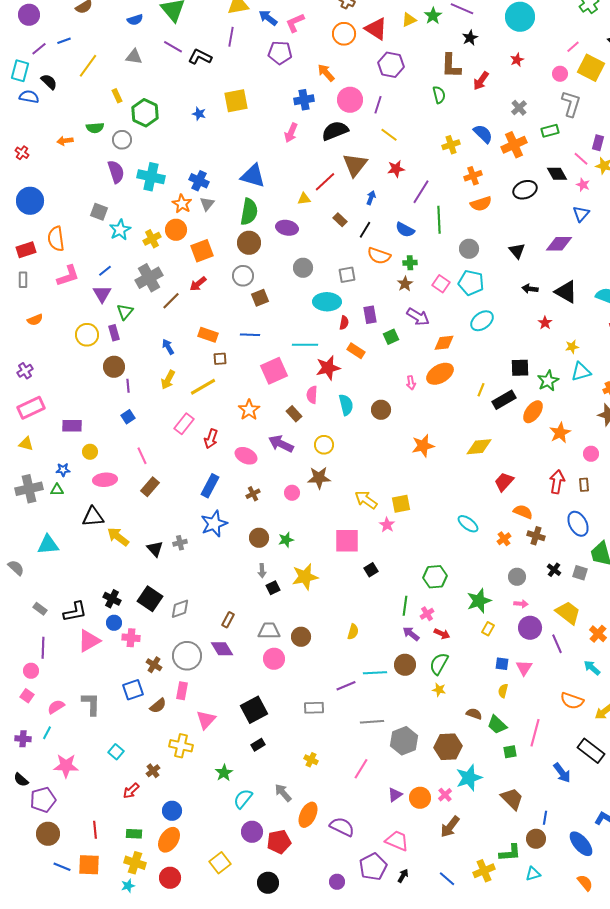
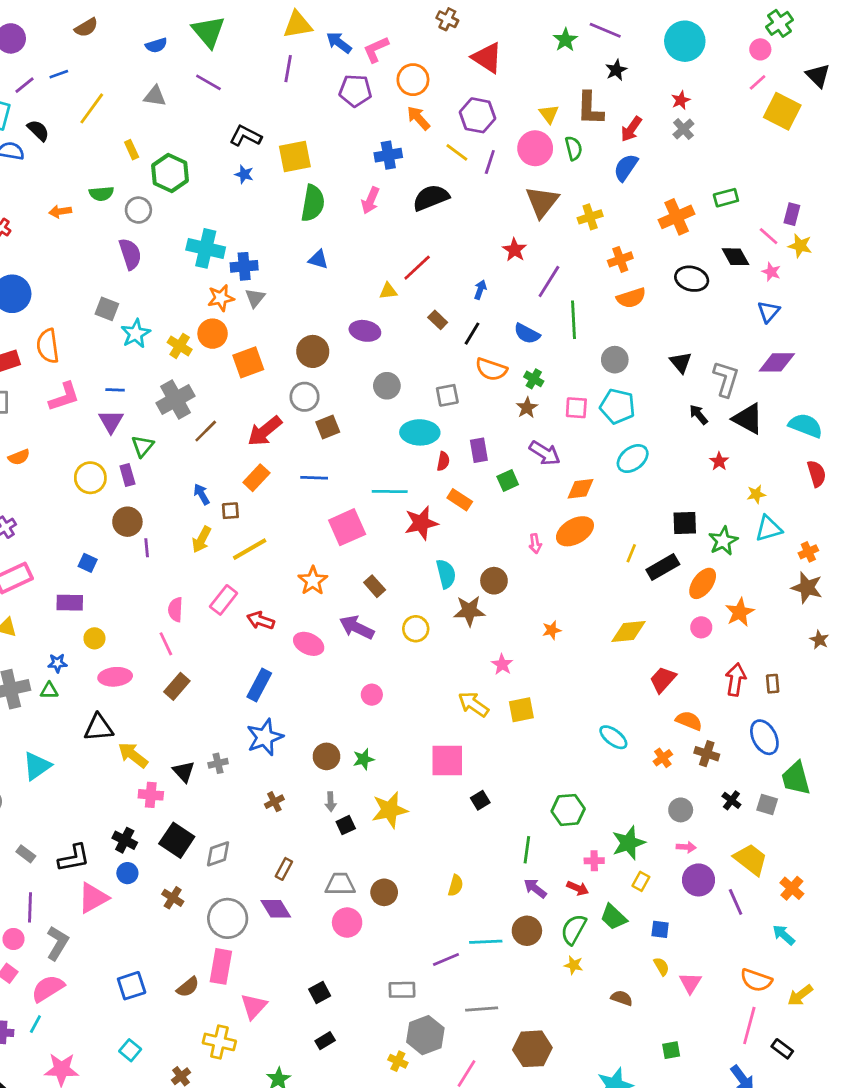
yellow triangle: (409, 20) -> (549, 114), moved, turned -42
orange circle: (344, 34) -> (413, 80), moved
black L-shape: (200, 57) -> (245, 136), moved
purple hexagon: (391, 65) -> (477, 115), moved
pink circle: (560, 74) -> (760, 49), moved
pink circle: (350, 100) -> (535, 148), moved
gray L-shape: (571, 104) -> (726, 379), moved
gray cross: (519, 108) -> (683, 129), moved
blue semicircle: (483, 134) -> (626, 167), moved, turned -100
yellow line: (389, 135) -> (457, 152), moved
brown triangle: (355, 165) -> (542, 202), moved
red star: (396, 169) -> (515, 250), turned -30
blue triangle: (253, 176) -> (318, 259), size x0.6
cyan cross: (151, 177) -> (206, 248), moved
blue cross: (199, 181) -> (244, 266), turned -30
black ellipse: (525, 190) -> (692, 279), turned 35
orange star: (182, 204) -> (221, 298), turned 30
green semicircle: (249, 212) -> (313, 203), moved
yellow cross: (152, 239) -> (180, 346), turned -30
purple diamond: (559, 244) -> (777, 362), moved
green cross: (410, 263) -> (534, 379), turned 32
blue line: (105, 271) -> (115, 390), turned 40
red arrow: (198, 284) -> (265, 431), moved, size x1.5
pink square: (441, 284) -> (576, 408), turned -30
black arrow: (530, 289) -> (699, 415), turned 42
orange rectangle: (208, 335) -> (256, 478), turned -66
brown square: (220, 359) -> (230, 511), moved
pink semicircle: (312, 395) -> (175, 610), moved
blue square: (128, 417) -> (88, 563), moved, turned -32
red arrow: (211, 439) -> (261, 621), turned 90
orange star: (423, 446) -> (552, 630), size x0.6
pink circle: (591, 454) -> (701, 627), moved
brown star: (319, 478) -> (469, 611), moved
brown cross: (253, 494) -> (274, 802), moved
pink star: (387, 525) -> (502, 664), moved
cyan triangle: (48, 545) -> (37, 766), turned -30
pink cross: (427, 614) -> (594, 861), moved, turned 32
pink cross: (131, 638) -> (151, 795), moved
brown cross: (154, 665) -> (173, 898), moved
pink triangle: (524, 668) -> (690, 983), moved
blue square: (133, 690) -> (132, 986), moved
pink rectangle: (182, 691) -> (221, 966), size x1.4
yellow semicircle: (503, 691) -> (661, 966), turned 136
gray L-shape: (91, 704) -> (57, 943), moved, turned 30
pink semicircle: (56, 707) -> (48, 988), size x1.4
black square: (254, 710) -> (320, 993), size x0.6
green trapezoid: (497, 725) -> (613, 917), moved
pink line: (535, 733) -> (749, 1025), moved
gray hexagon: (404, 741) -> (425, 1035), moved
brown hexagon: (448, 747) -> (532, 1049), moved
black rectangle: (591, 751) -> (782, 1049), size x0.6

